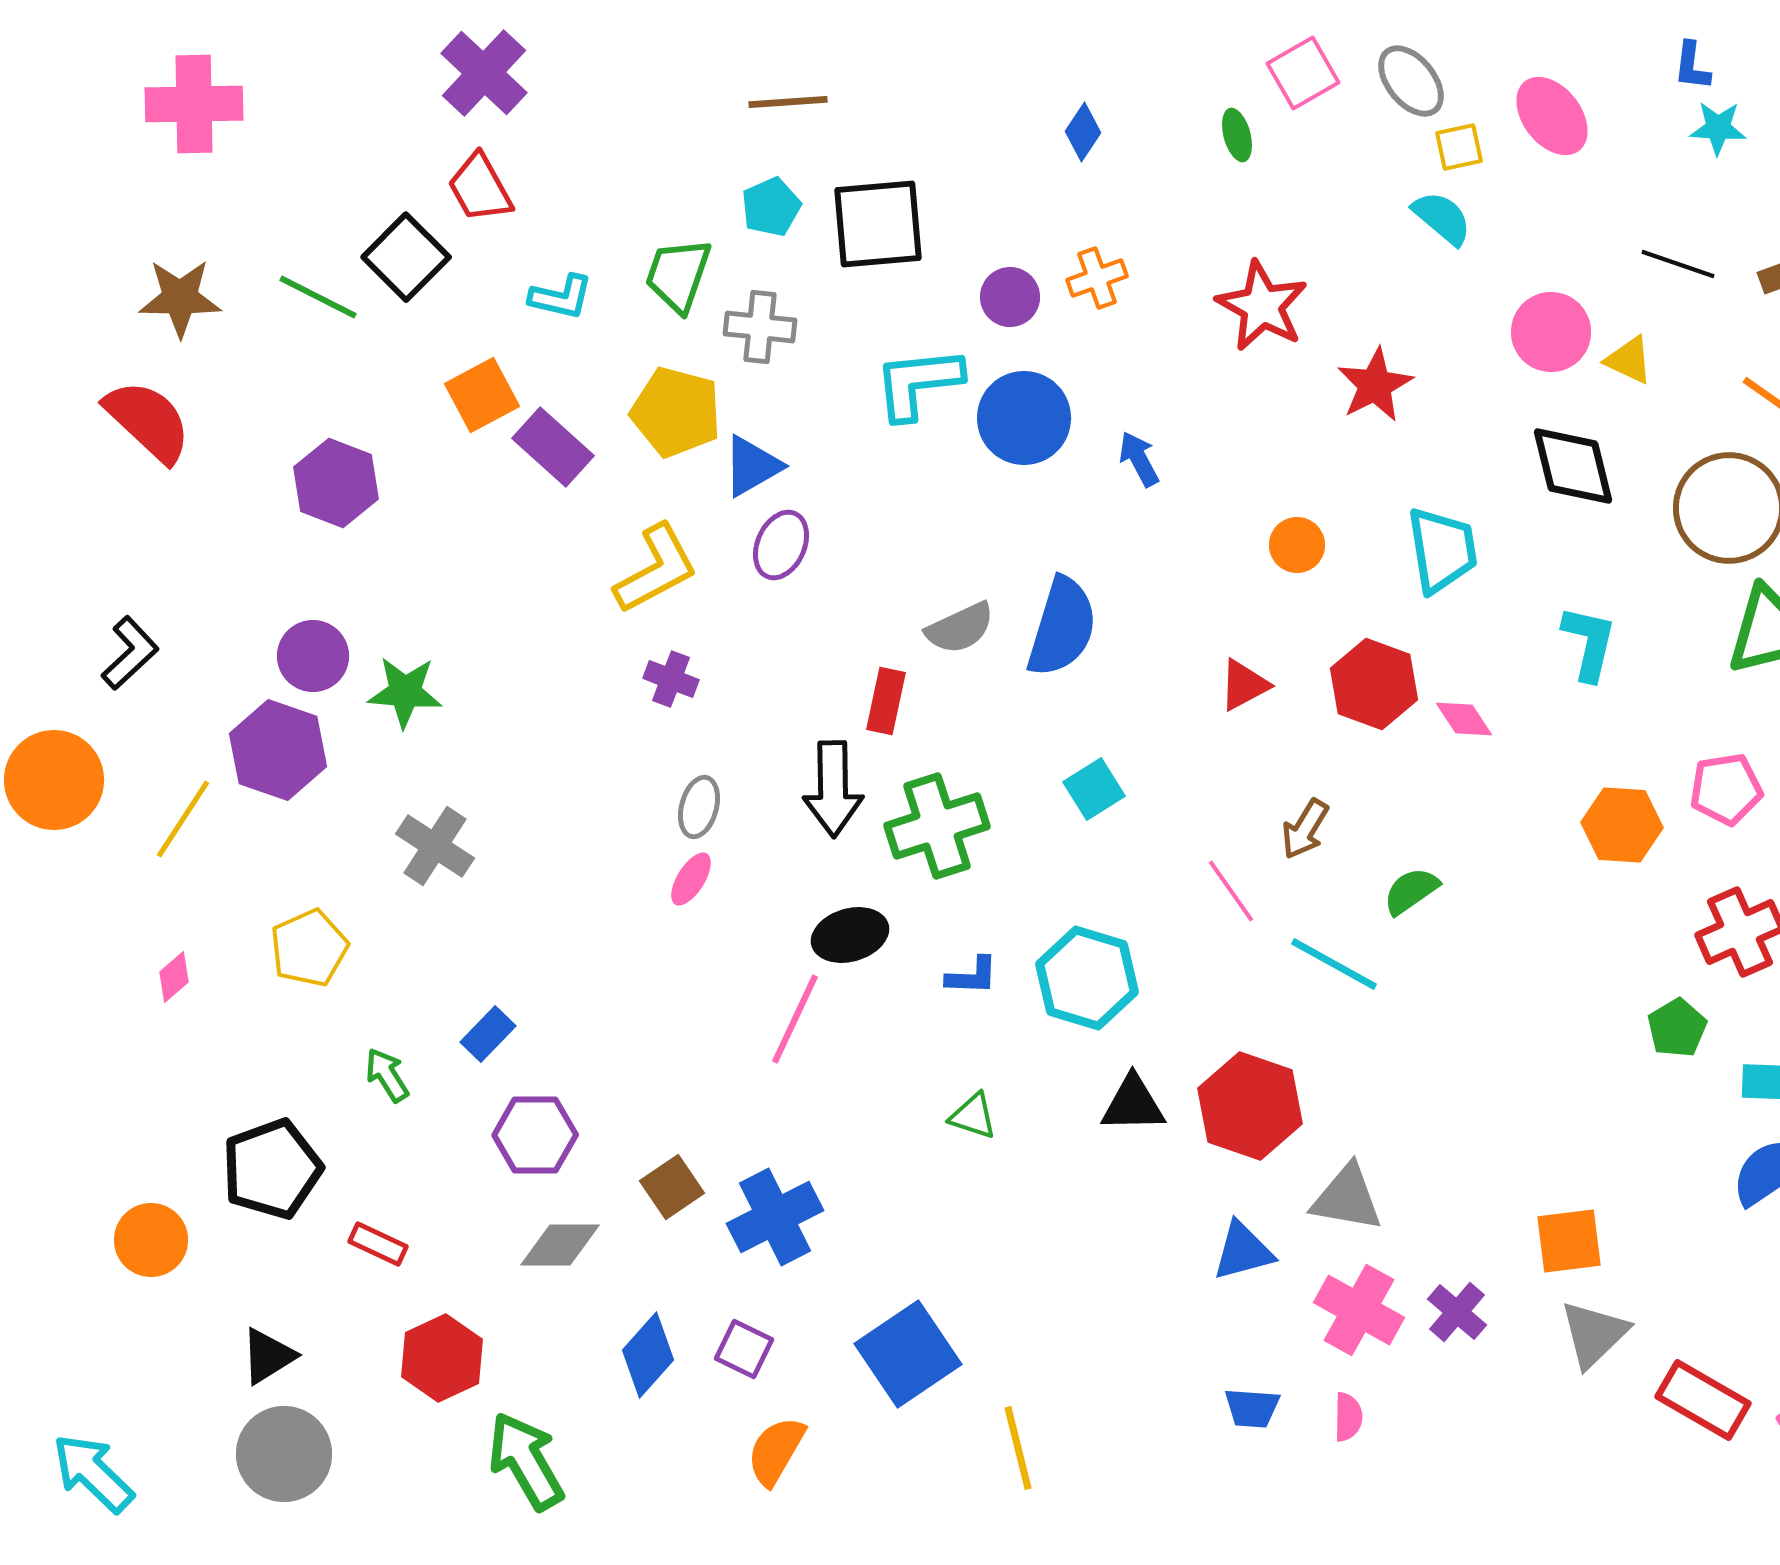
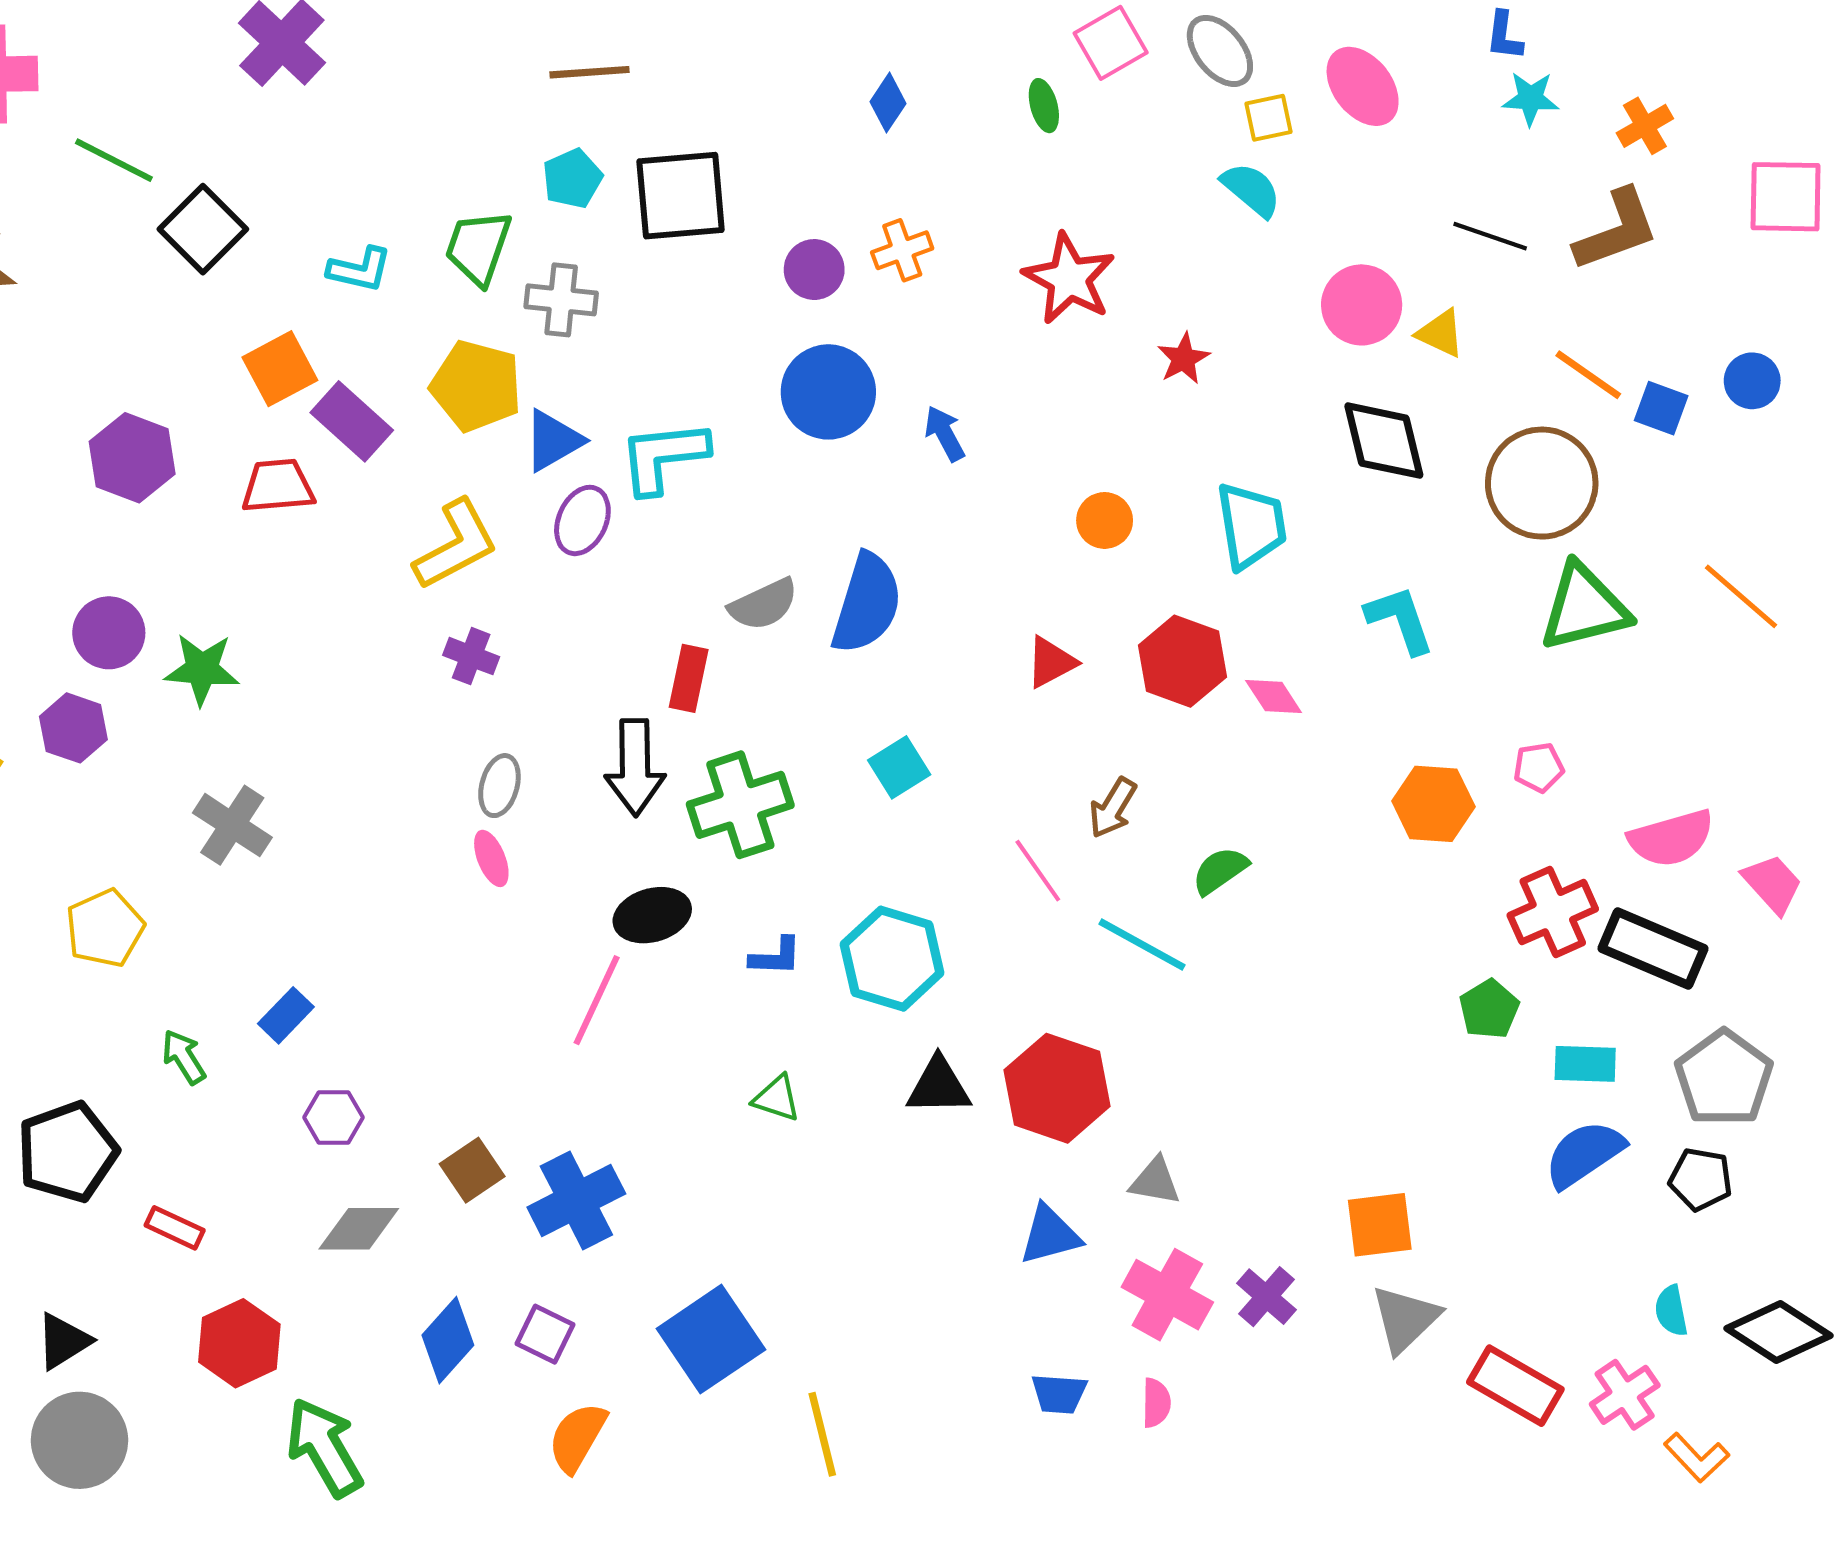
red trapezoid: (480, 188) -> (278, 486), moved, turned 114
green line: (318, 297) -> (114, 160), moved
cyan L-shape: (918, 383) -> (663, 457), moved
red star: (1375, 385) -> (1183, 359), size x0.7
cyan L-shape: (1589, 643) -> (1400, 620), turned -32
purple hexagon: (278, 750) -> (73, 728), size x0.7
pink pentagon: (1726, 789) -> (1539, 767), size x0.7
pink ellipse: (691, 879) -> (491, 858), turned -54
purple hexagon: (535, 1135) -> (333, 1117), size x0.7
gray triangle: (1347, 1198) -> (1155, 1181), size x0.7

